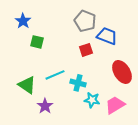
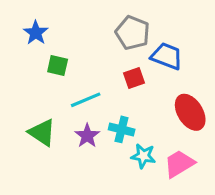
cyan line: (55, 75) -> (86, 100), moved
purple star: (45, 106) -> (87, 136), moved

